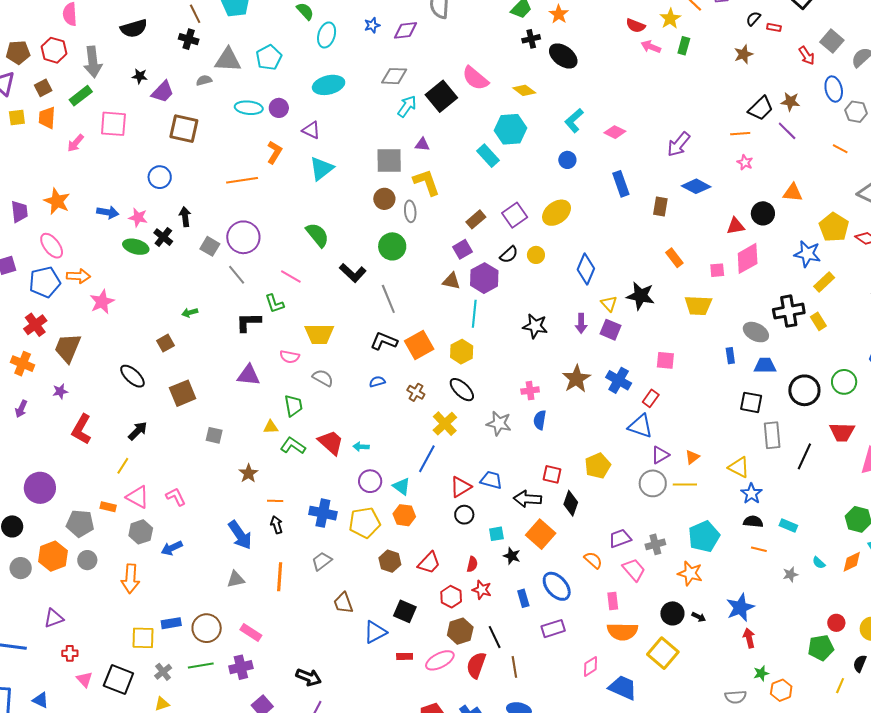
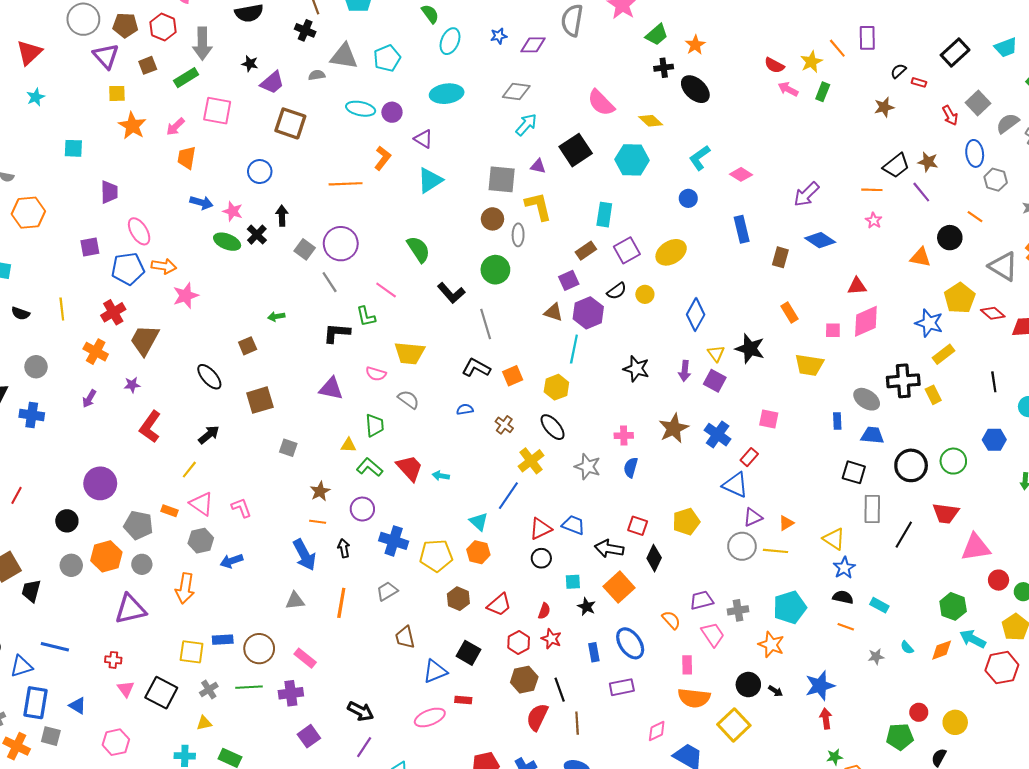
black square: (441, 96) -> (576, 150), moved
orange trapezoid: (47, 118) -> (187, 158), moved
cyan rectangle: (488, 156) -> (604, 215), moved, turned 45
orange star: (57, 201) -> (132, 126), moved
black circle: (763, 213) -> (950, 238), moved
orange square: (419, 345) -> (513, 376), size x0.7
purple circle: (370, 481) -> (362, 509), moved
orange line: (275, 501) -> (318, 522), moved
purple triangle: (54, 618) -> (130, 609), moved, size x1.5
pink ellipse: (440, 660) -> (430, 717), moved

